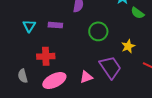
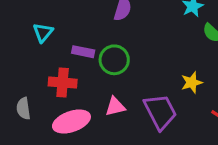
purple rectangle: (55, 25) -> (83, 52), moved
green circle: (98, 31) -> (114, 60), moved
pink triangle: (86, 77) -> (115, 106), moved

